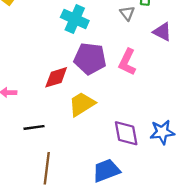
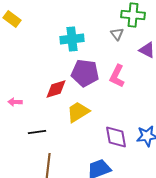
cyan cross: (75, 19) -> (72, 39), turned -30

